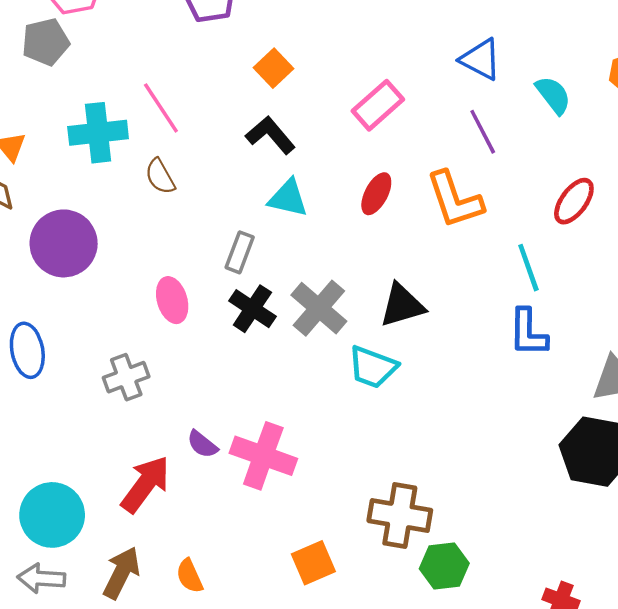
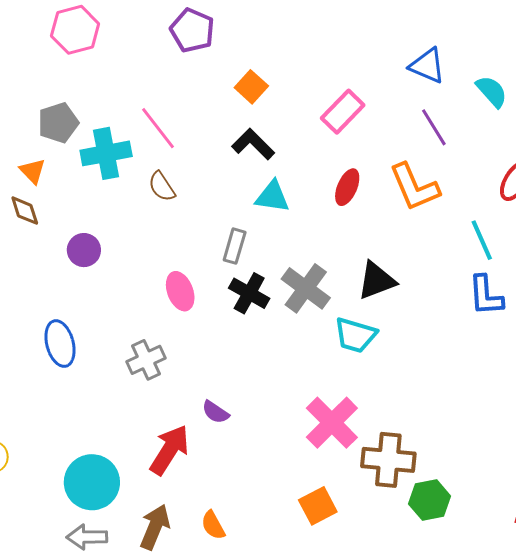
gray pentagon: (46, 42) -> (58, 123), moved
purple circle: (64, 243) -> (84, 250), size x0.6
pink cross: (263, 456) -> (332, 423), moved, turned 30

